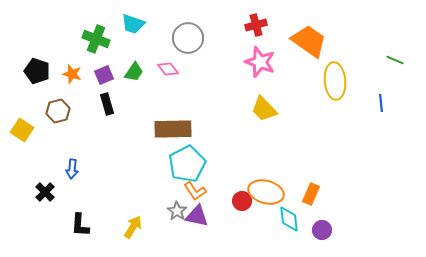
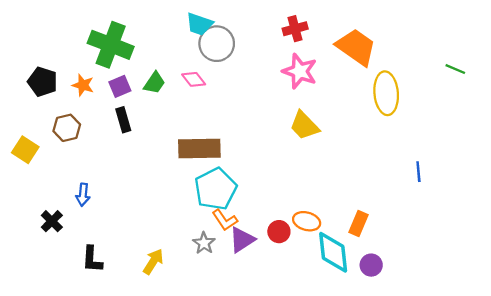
cyan trapezoid: (133, 24) -> (199, 24), moved
green cross: (96, 39) -> (111, 45), size x1.4
blue line: (381, 103) -> (418, 172), moved
orange ellipse: (266, 192) -> (307, 221), size x0.7
purple triangle: (197, 216) -> (242, 240), moved, turned -45
cyan diamond: (289, 219) -> (333, 252), size x1.4

